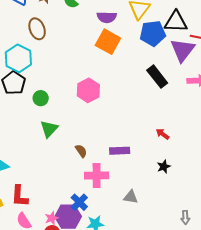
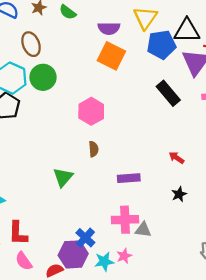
green circle: (41, 98) -> (43, 77), moved, size x1.5
green triangle: (49, 129) -> (63, 177), moved
brown semicircle: (81, 151) -> (94, 149), moved, turned 32
pink cross: (97, 176) -> (125, 220), moved
pink star: (52, 218) -> (124, 256), moved

